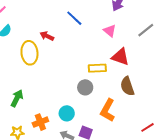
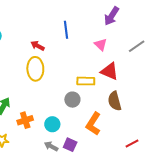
blue line: (74, 18) -> (66, 30), turned 36
yellow ellipse: (29, 53) -> (35, 69), moved
orange cross: (40, 122) -> (25, 120), moved

